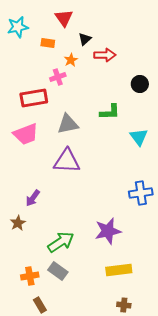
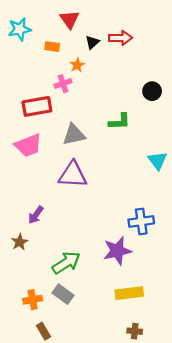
red arrow: (105, 55) -> (121, 38), moved
cyan triangle: (139, 137) -> (157, 161), moved
blue cross: (141, 193) -> (141, 221), moved

